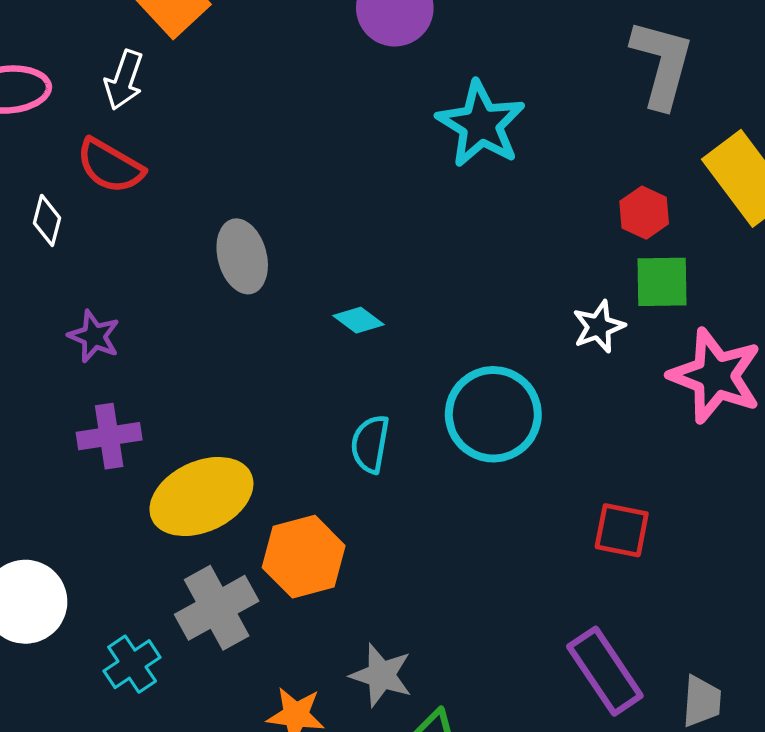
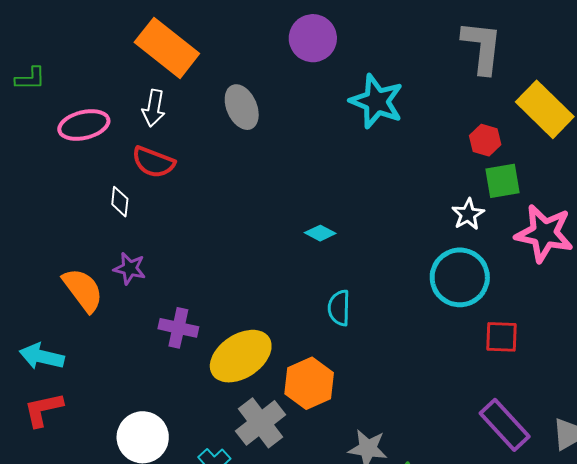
gray ellipse: (242, 256) -> (242, 107), moved
purple star: (94, 336) -> (130, 268), moved
cyan circle: (493, 414) -> (460, 277), moved
purple cross: (109, 436) -> (178, 328), turned 30

